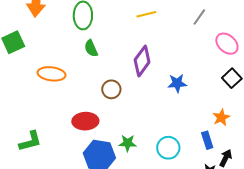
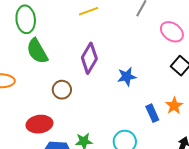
green semicircle: (91, 48) -> (37, 51), size x1.5
blue rectangle: (207, 140) -> (152, 113), moved

